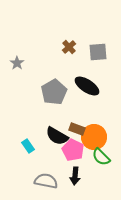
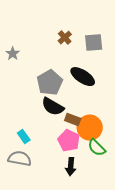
black semicircle: (57, 136) -> (53, 107), moved
gray semicircle: (46, 181) -> (20, 159), moved

